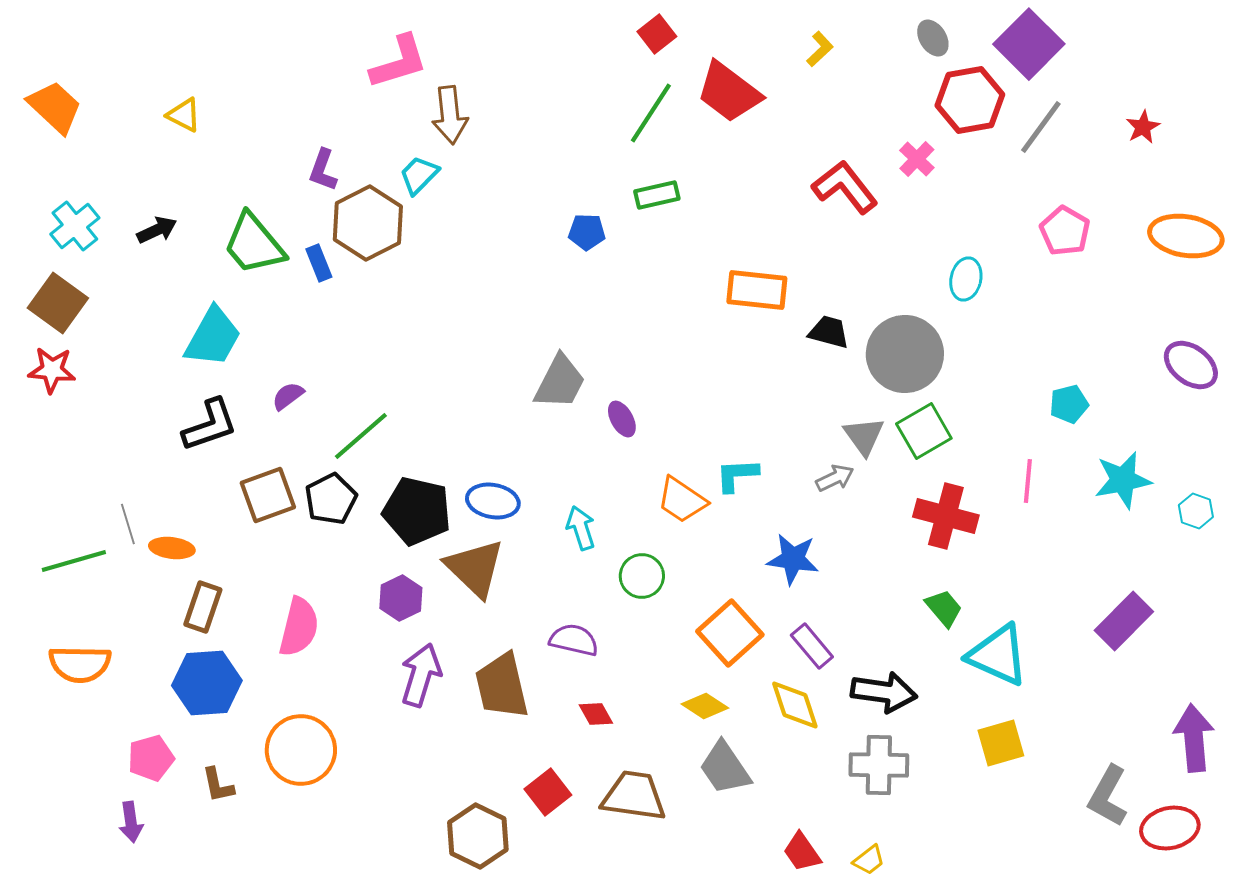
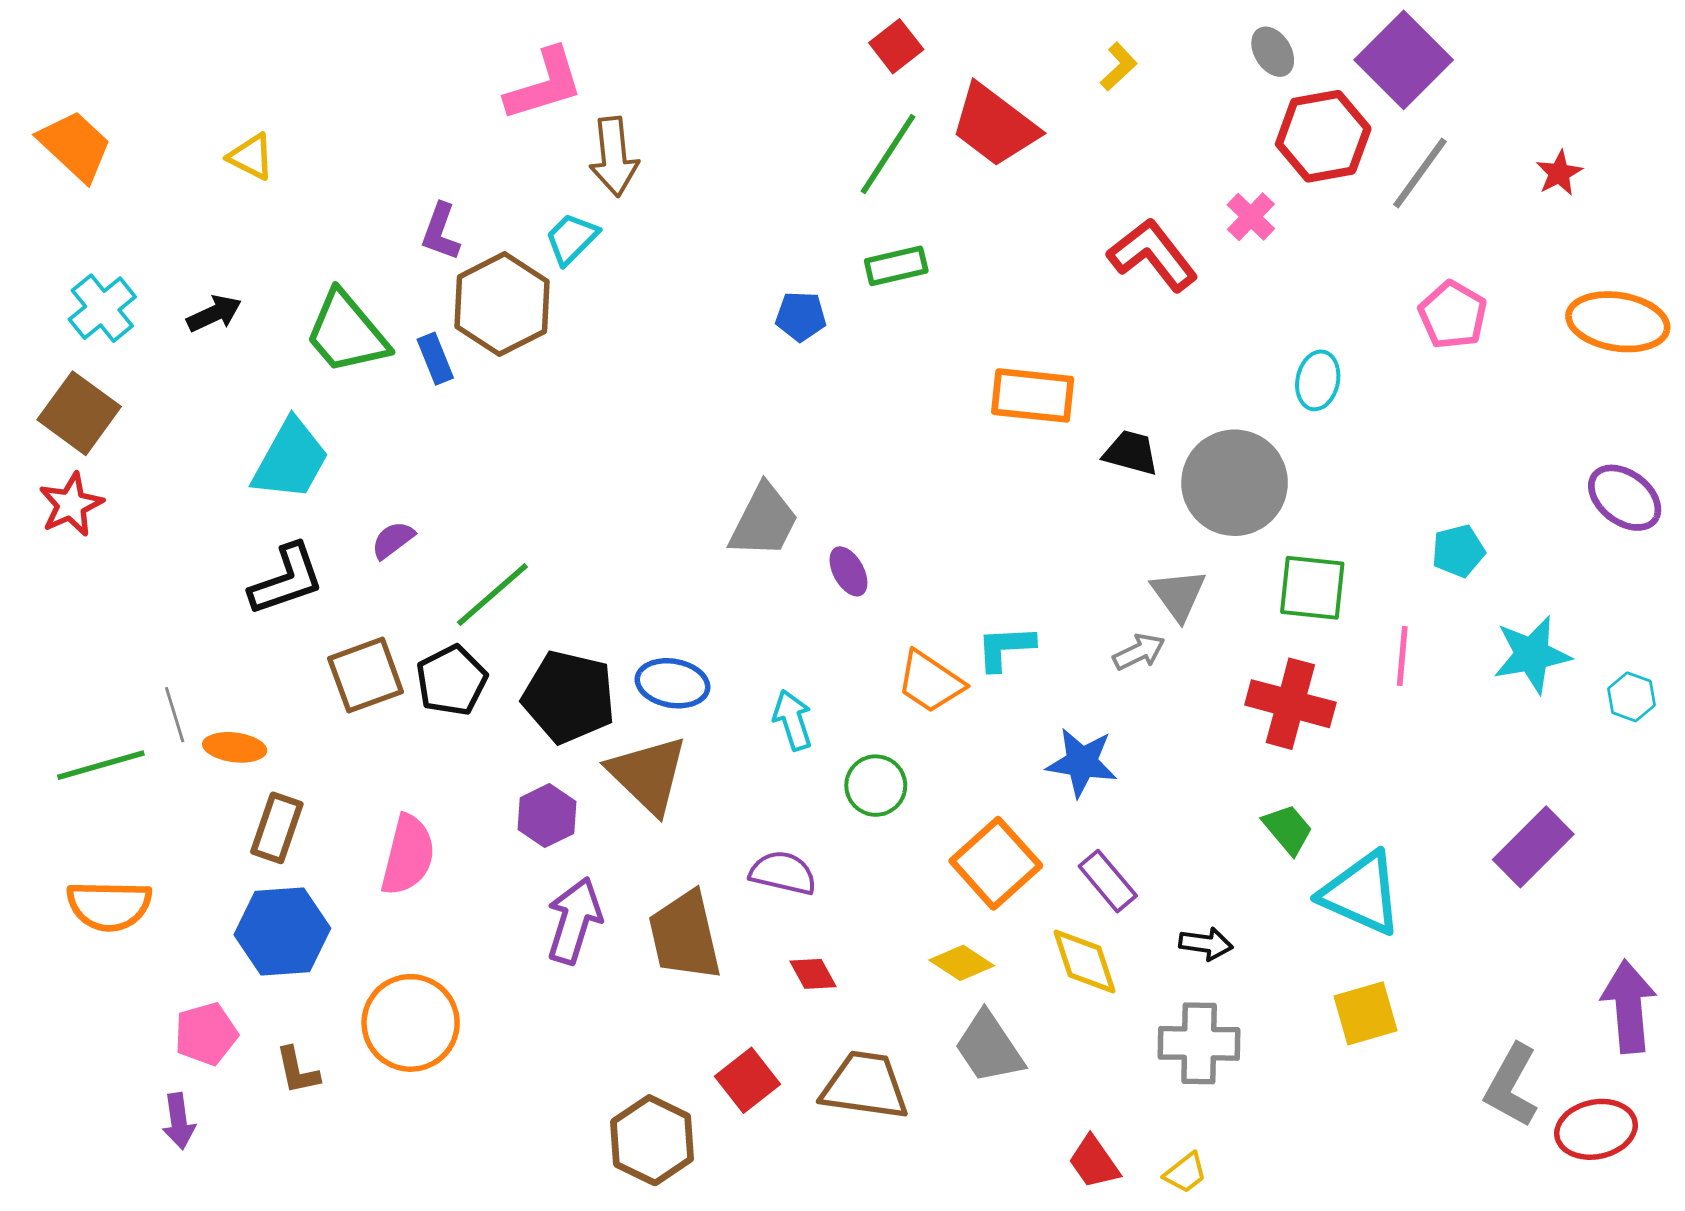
red star: (52, 370) -> (71, 505), turned -30
green square: (924, 431) -> (1312, 588), moved, turned 36
black arrow: (884, 692) -> (1206, 944), size x0.6

